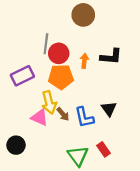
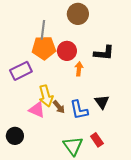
gray line: (46, 44) -> (43, 30), moved
red circle: (59, 53) -> (67, 51), moved
orange arrow: (84, 61) -> (79, 69), moved
orange pentagon: (61, 77) -> (44, 48), moved

